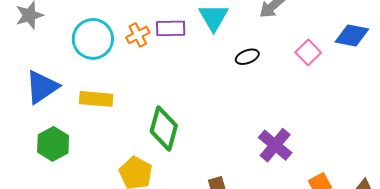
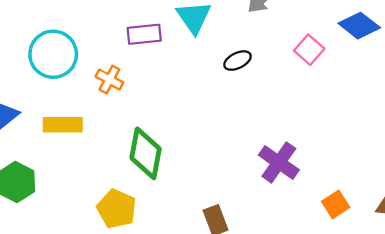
orange cross: (138, 35) -> (109, 80), moved, turned -30
blue diamond: (352, 36) -> (359, 26), turned 32

